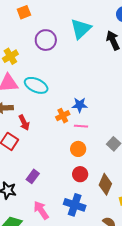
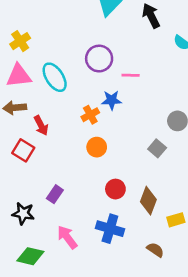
purple circle: (46, 40) -> (99, 59), moved
cyan ellipse: (36, 85) -> (55, 77), turned 35
pink line: (81, 126) -> (131, 75), moved
orange circle: (78, 149) -> (97, 147), moved

